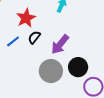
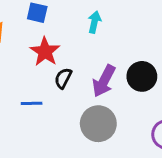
blue line: (13, 41) -> (32, 103), moved, turned 48
black circle: (78, 67) -> (142, 76), moved

